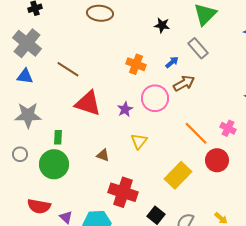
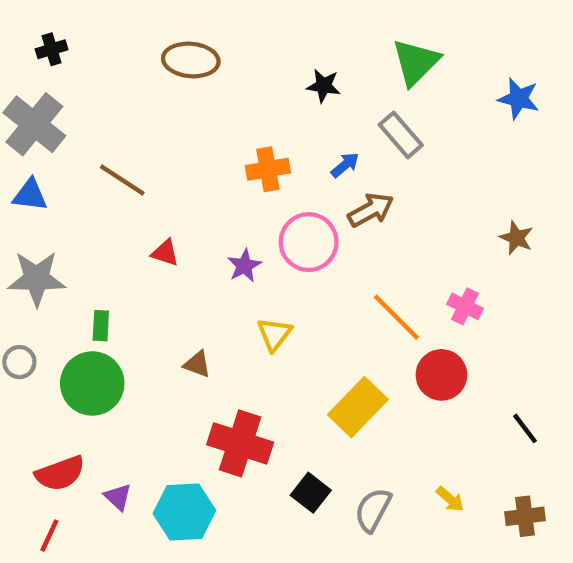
orange cross: (136, 64) -> (268, 169), turned -30
red triangle: (88, 103) -> (165, 253), size x0.5
red semicircle: (39, 206) -> (60, 473), turned -30

